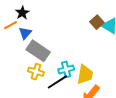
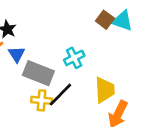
cyan cross: (66, 69) -> (74, 58), moved
black line: (57, 82) -> (60, 95), moved

